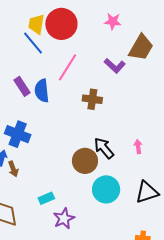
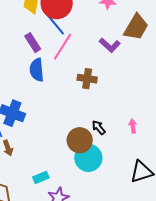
blue line: (33, 43) -> (55, 24), moved
purple rectangle: (22, 86) -> (33, 43), moved
black arrow: (104, 148) -> (99, 128), size x0.7
cyan circle: (106, 189) -> (88, 158), moved

